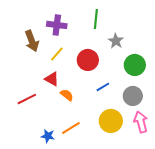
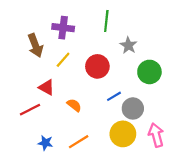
red triangle: (52, 79) -> (46, 87), moved
gray circle: (133, 96) -> (133, 108), moved
blue star: (48, 136) -> (45, 143), moved

